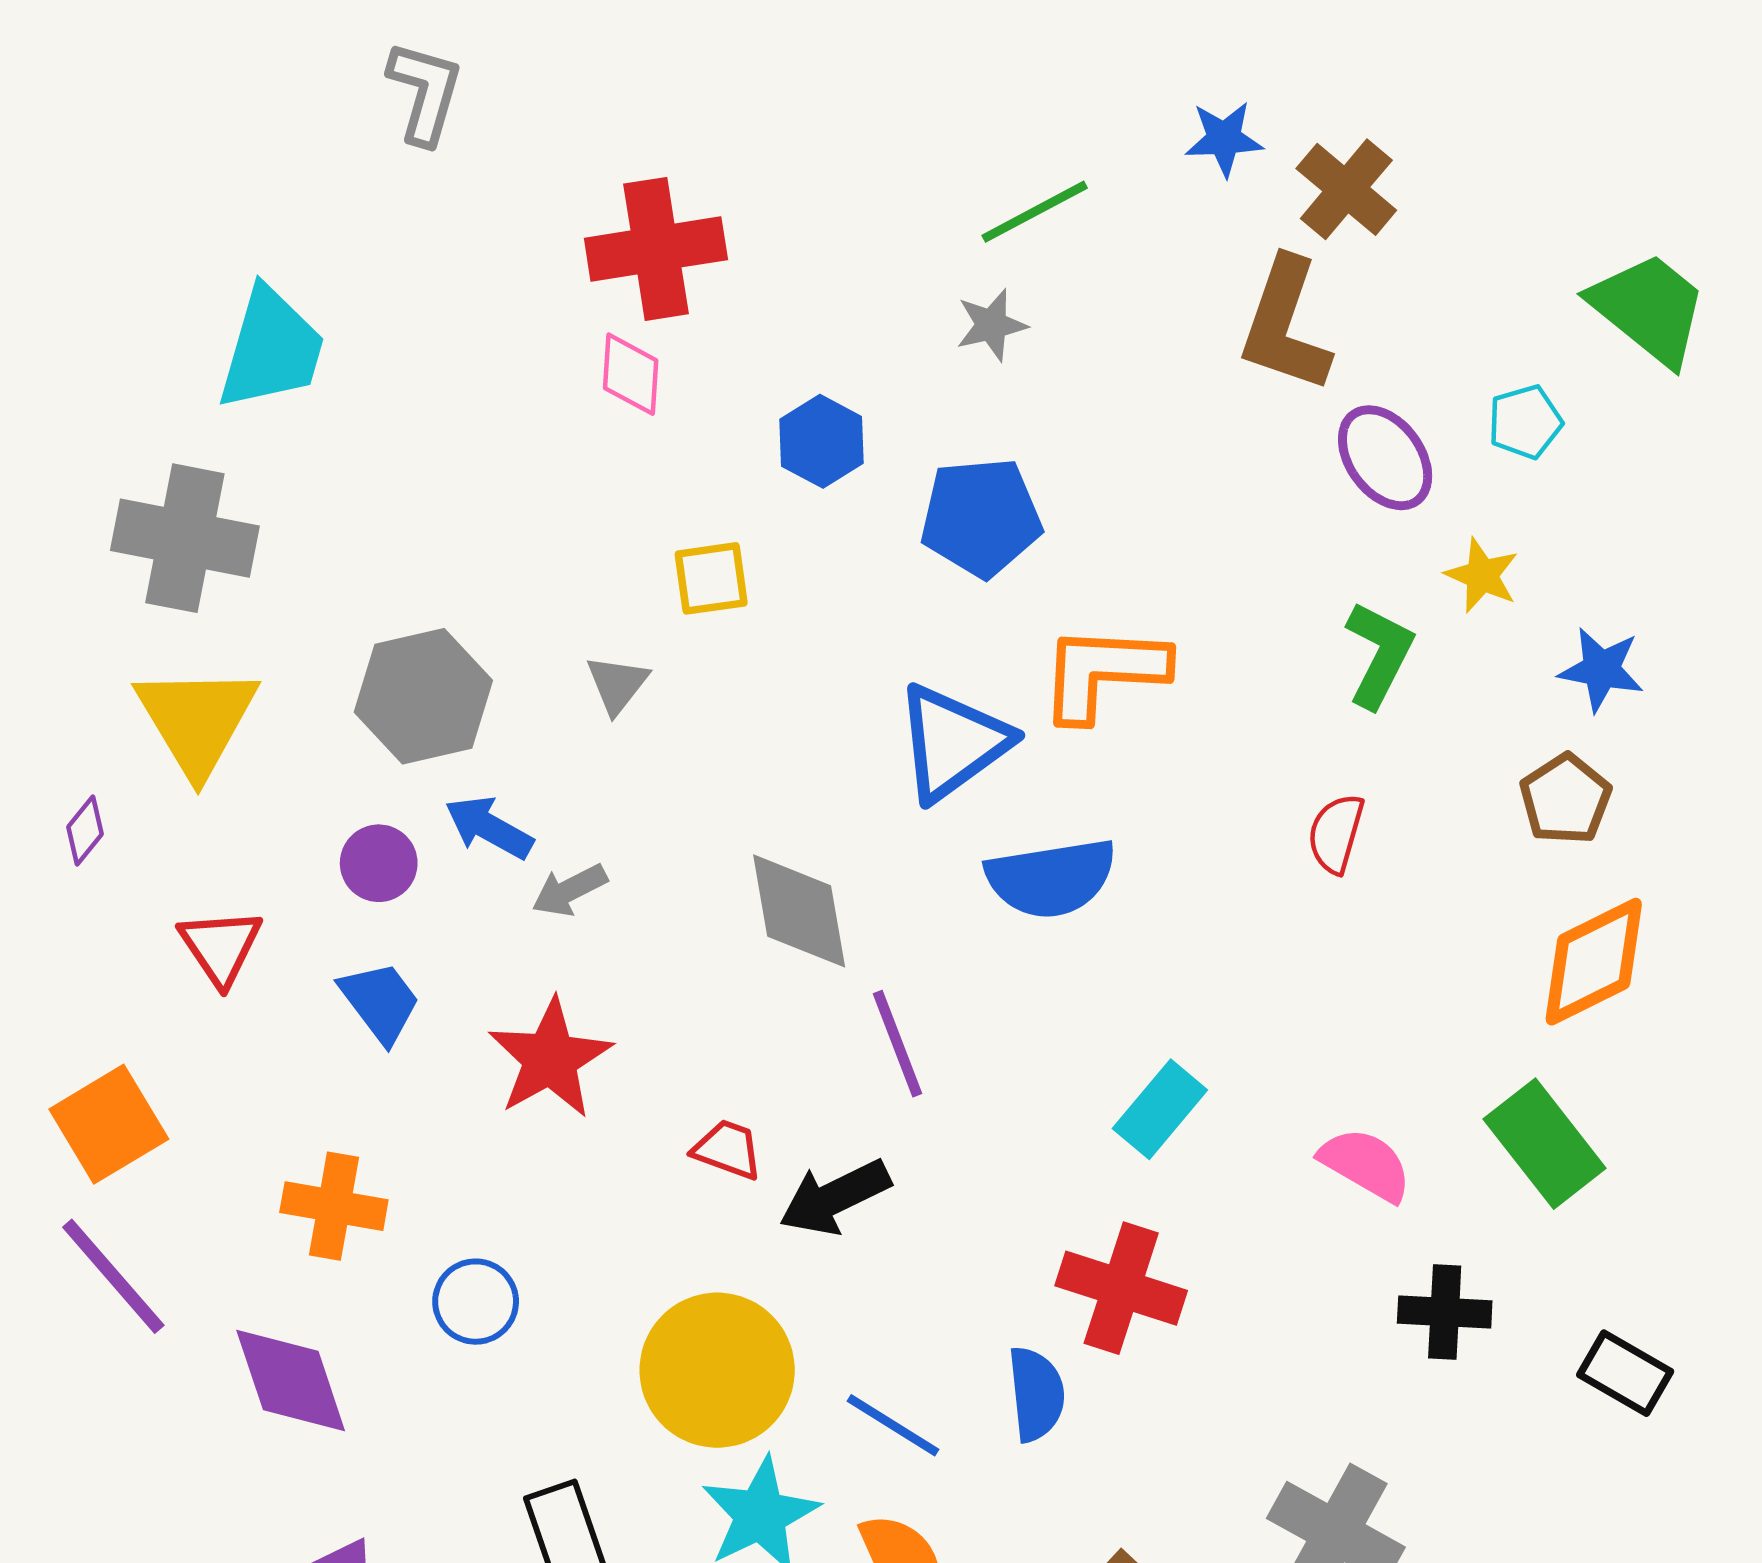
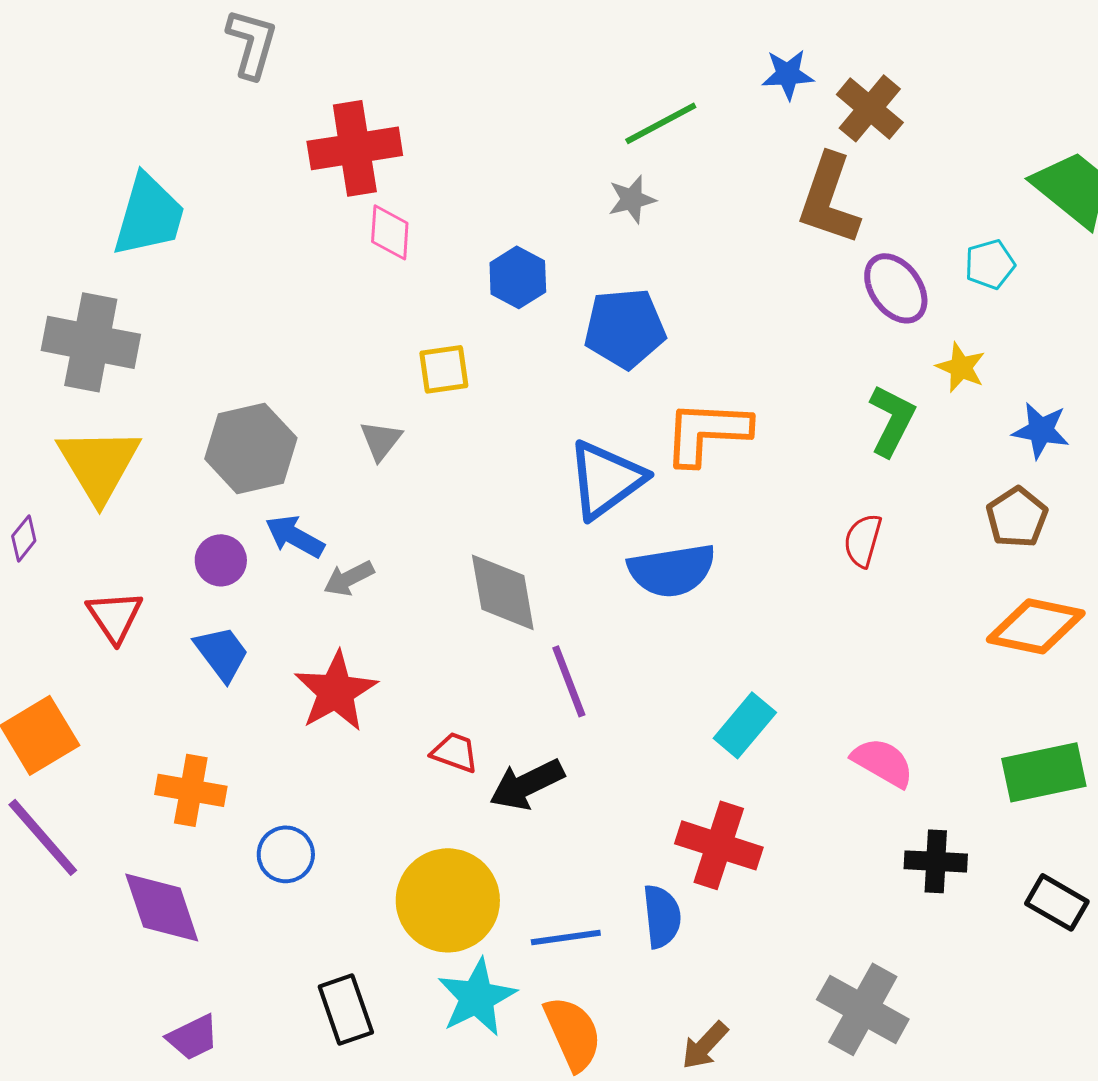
red cross: (656, 249) -> (355, 148), moved
orange diamond: (1594, 962) -> (1036, 626), turned 38
green rectangle: (1545, 1144) -> (1044, 772), moved, turned -64
blue line: (893, 1425) -> (566, 937), turned -40

